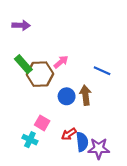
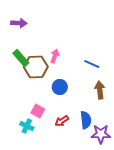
pink arrow: (61, 62) -> (55, 56), turned -32
brown arrow: (85, 95) -> (100, 90), moved
blue semicircle: (82, 142) -> (86, 120), moved
purple star: (99, 148) -> (101, 134), moved

